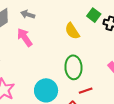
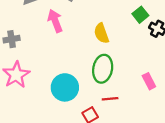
yellow semicircle: (72, 31) -> (101, 33), moved

